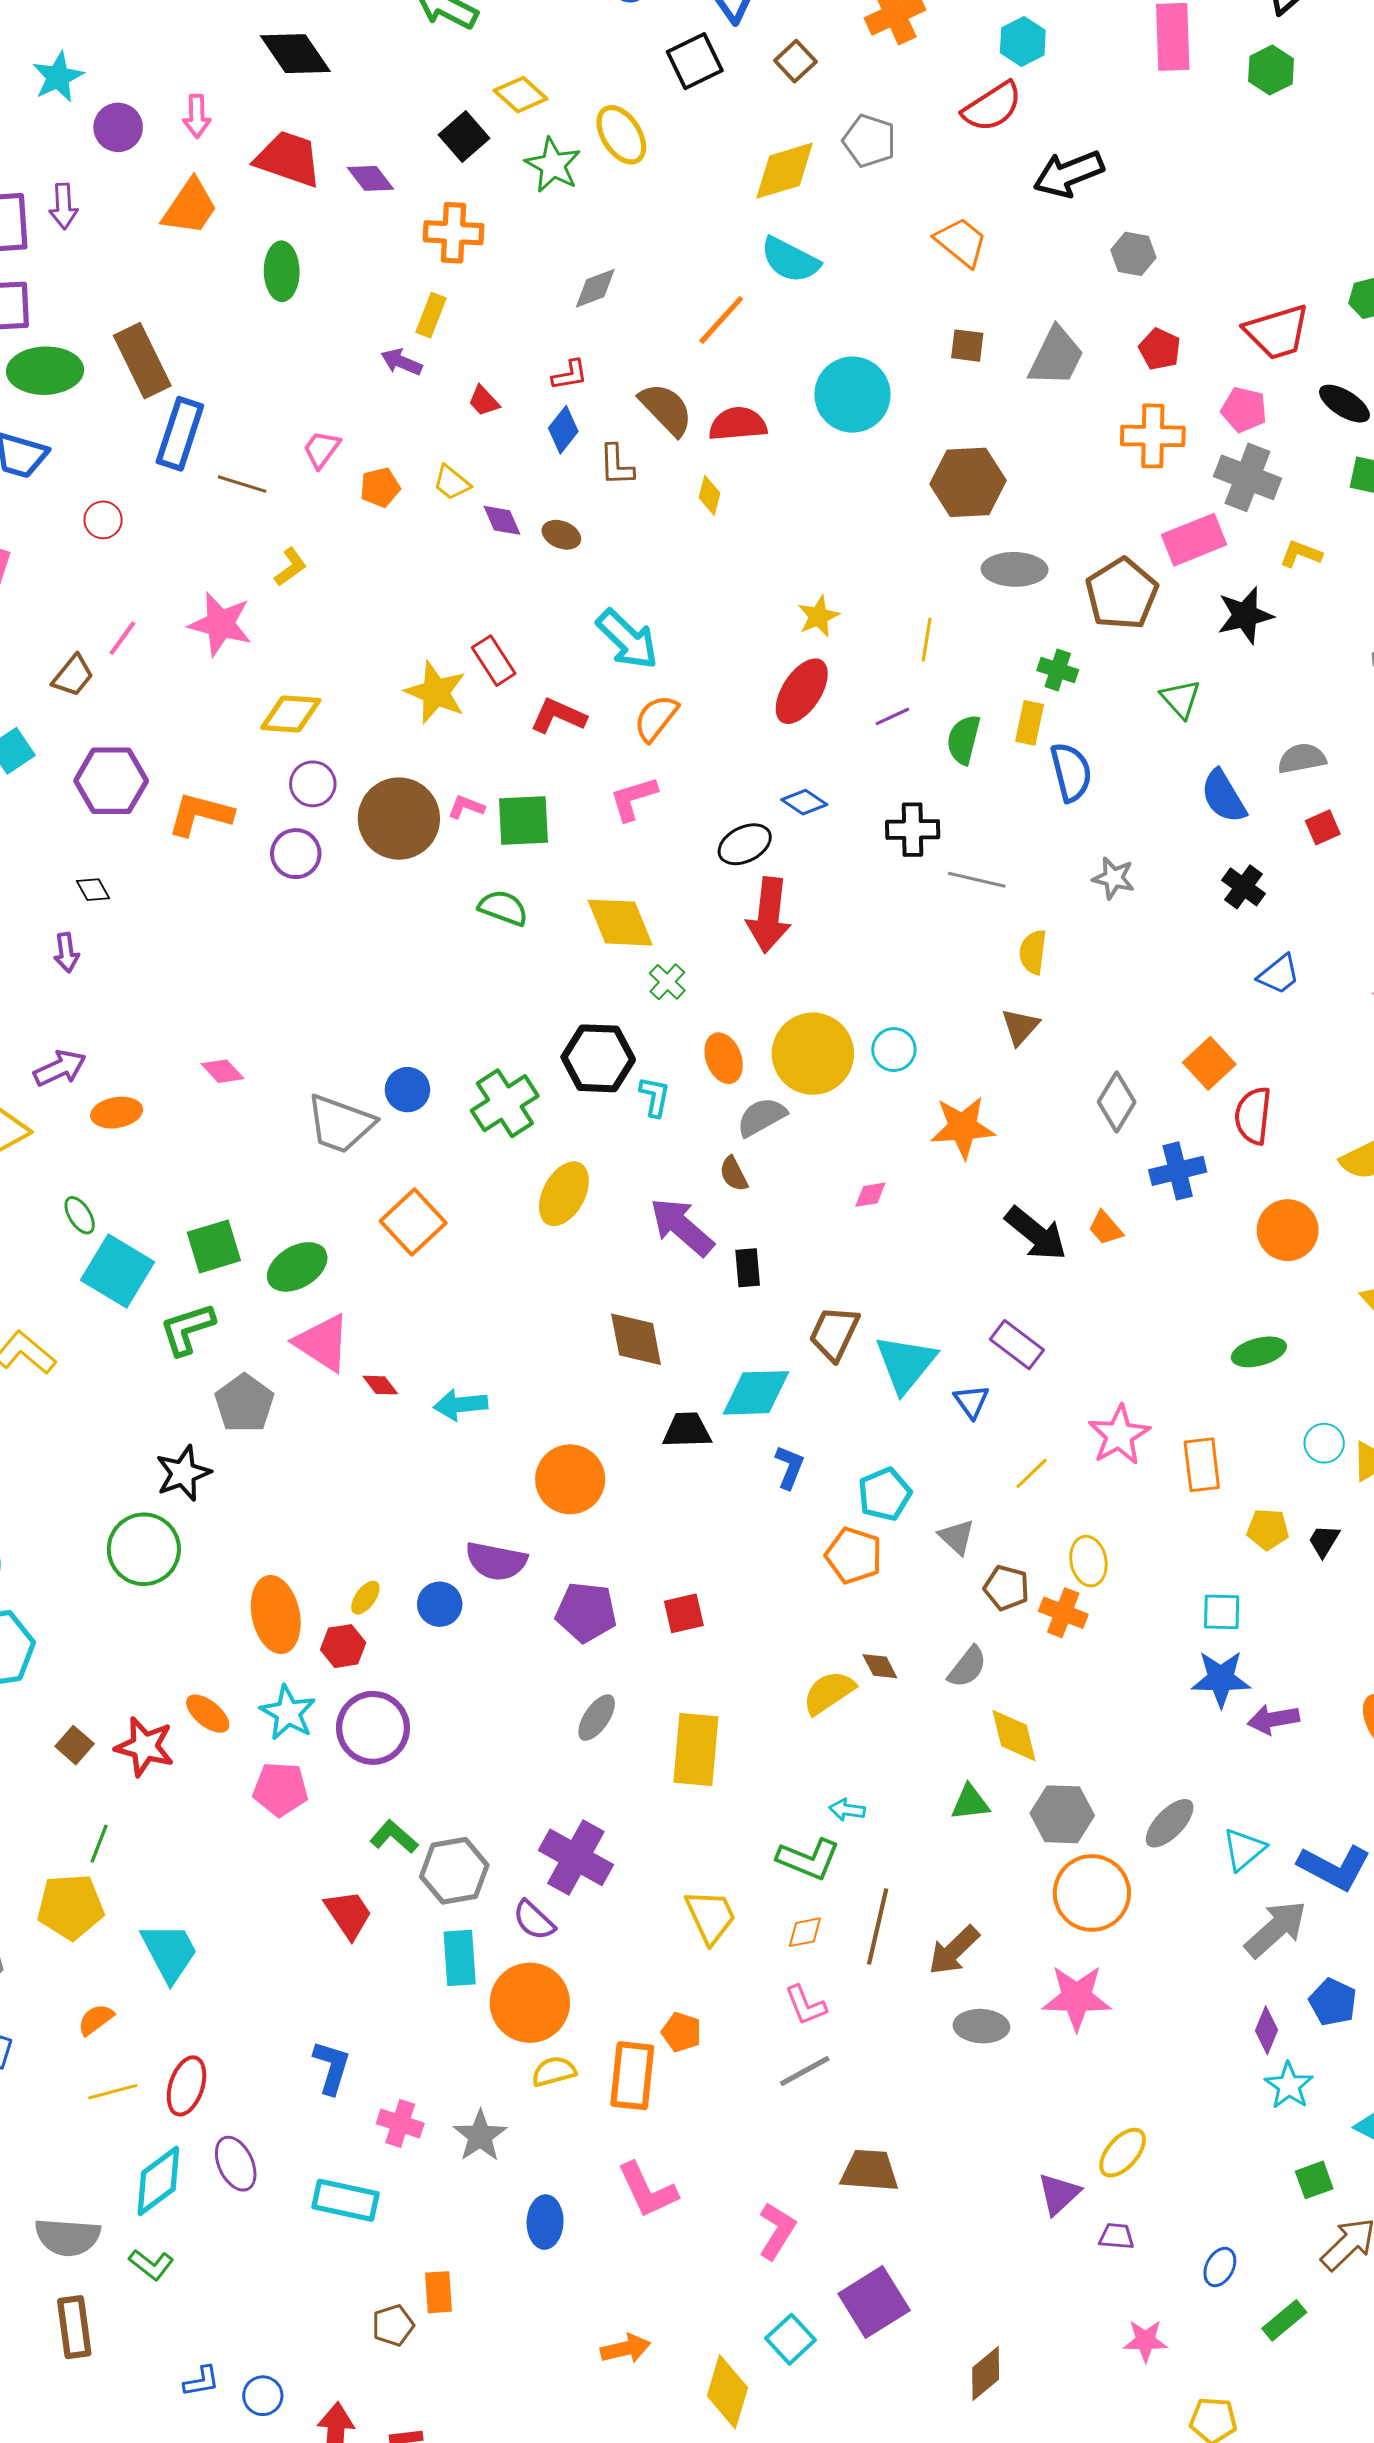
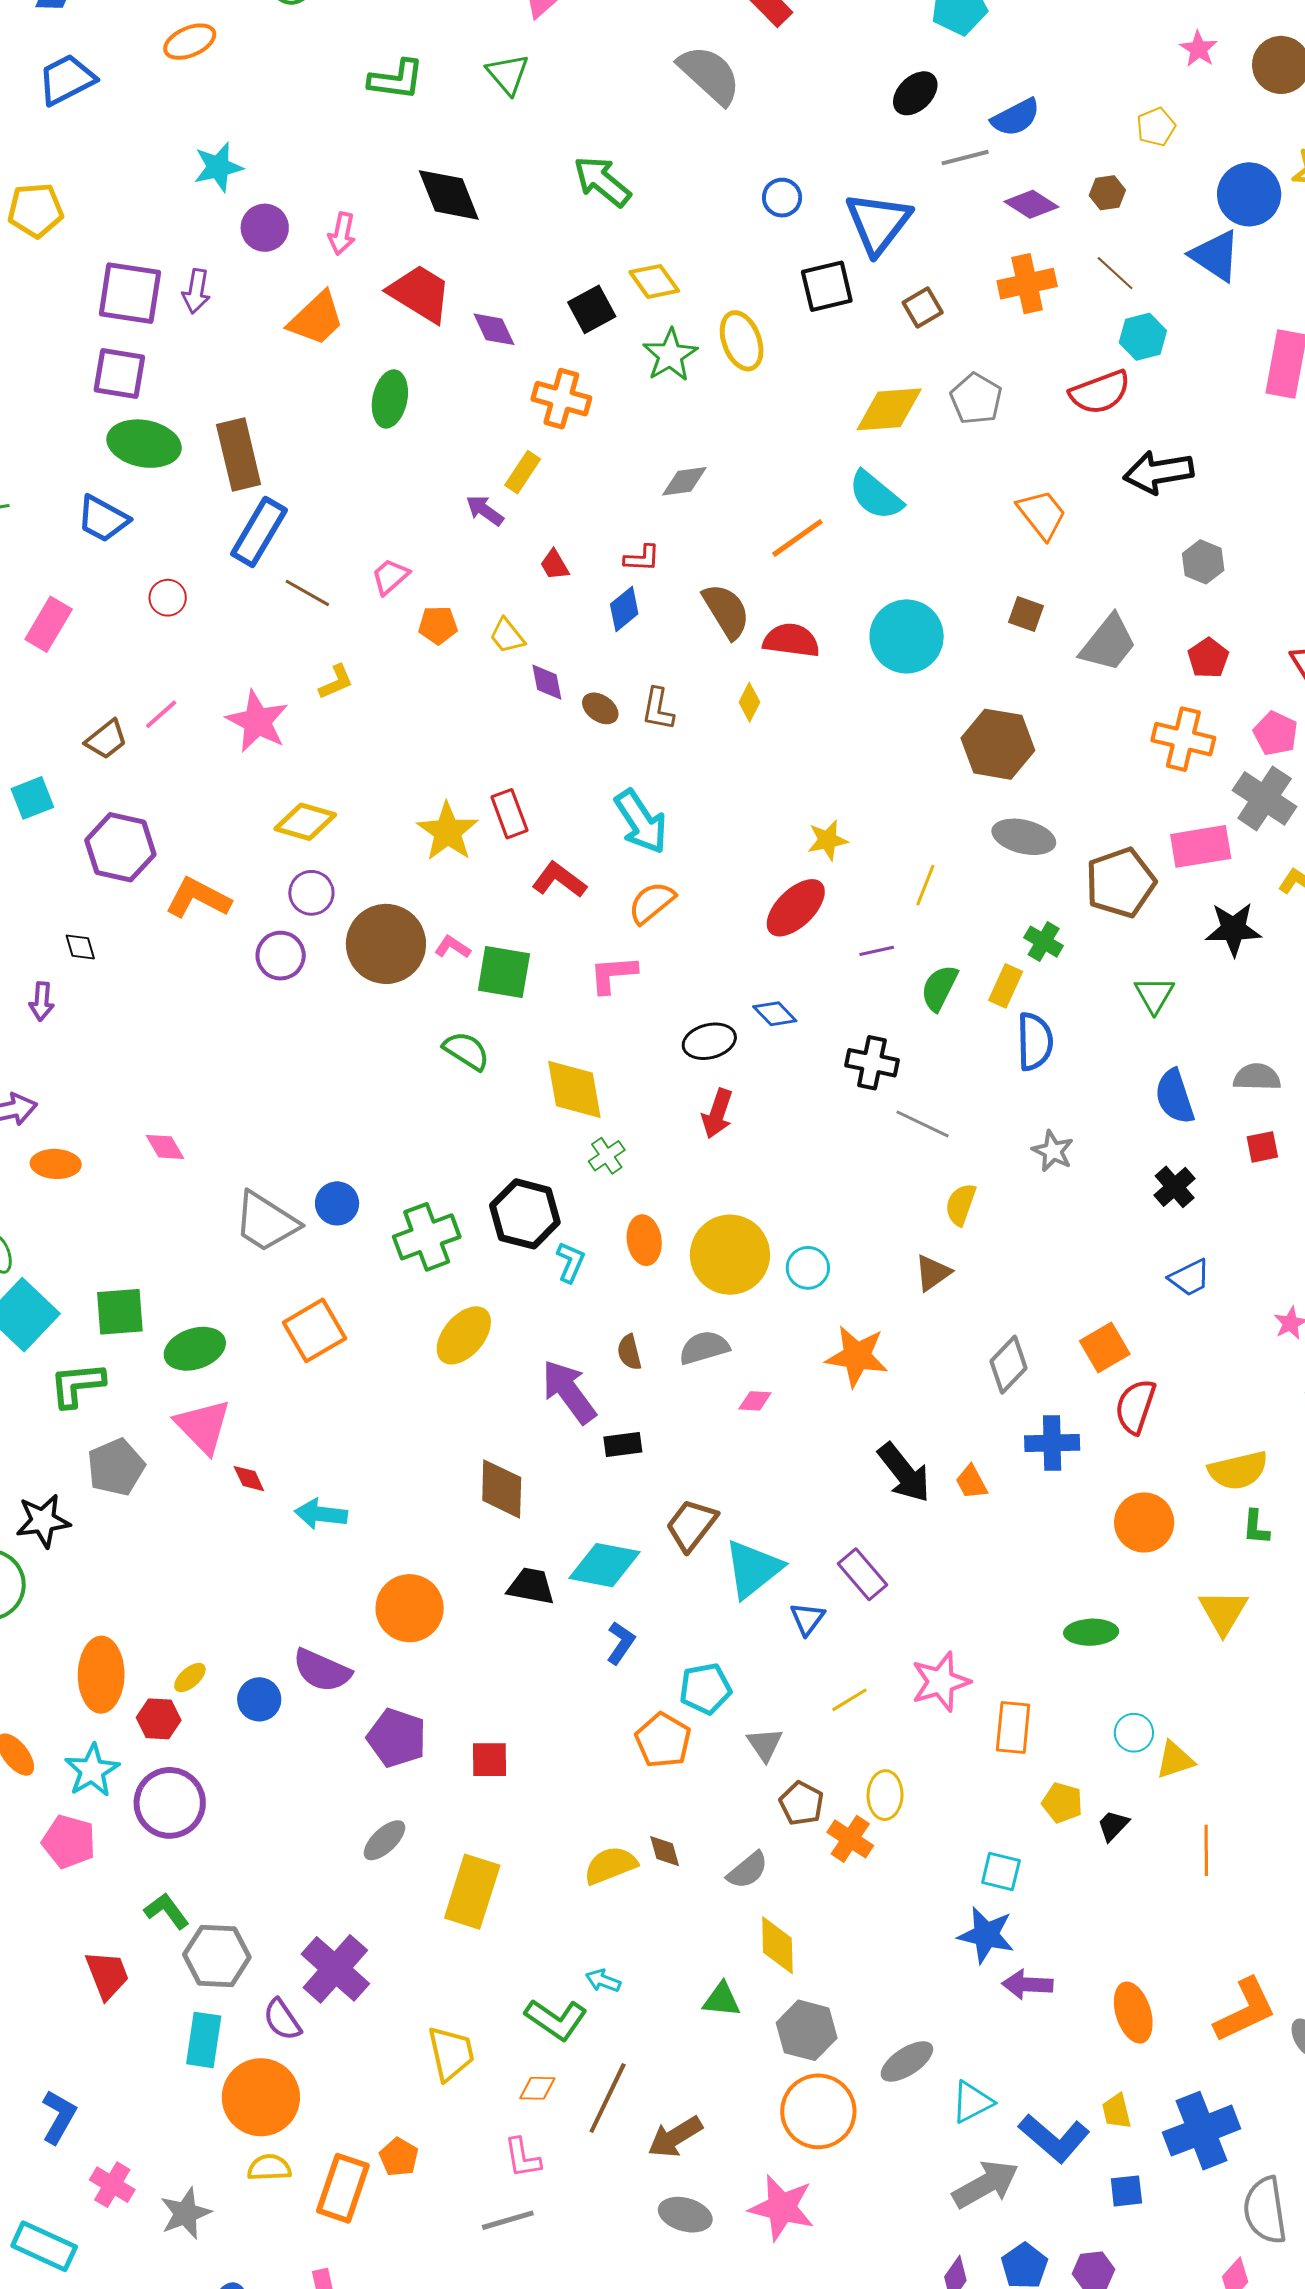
brown L-shape: (616, 465) -> (658, 709), moved
red arrow: (769, 915) -> (717, 1114), size x0.7
gray semicircle: (762, 1117) -> (704, 1348), moved
black rectangle: (748, 1268) -> (623, 1444), turned 75

